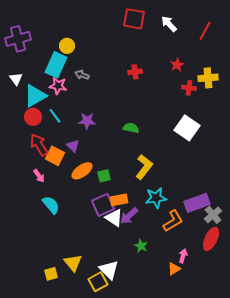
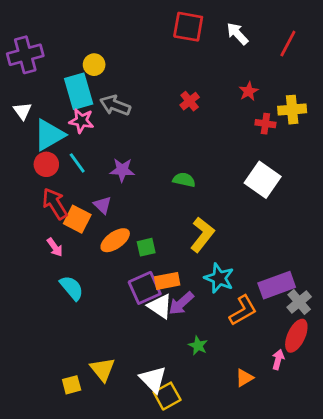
cyan rectangle: (56, 65) -> (79, 91), turned -40
red cross: (135, 72) -> (190, 101), turned -32
gray arrow: (82, 75) -> (115, 105), size x1.5
cyan star: (156, 198) -> (219, 278), turned 30
pink arrow: (183, 256) -> (278, 360), moved
yellow square: (98, 282) -> (167, 396), moved

